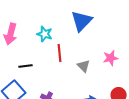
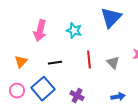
red line: (60, 53) -> (89, 60), moved

